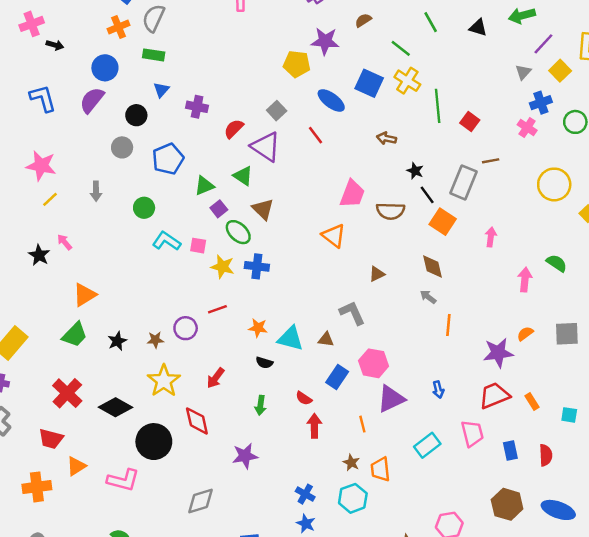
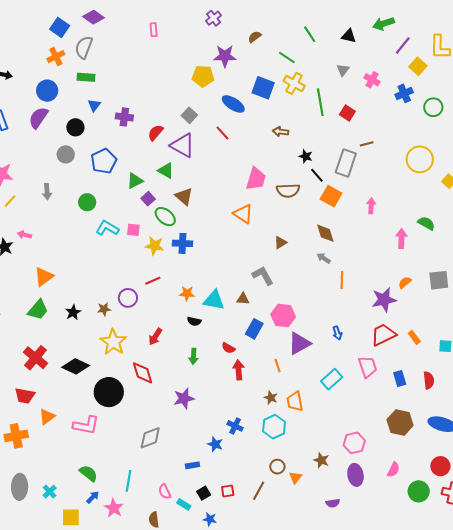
gray triangle: (523, 72) -> (343, 70), moved
pink cross: (527, 128) -> (372, 80), moved
pink arrow: (65, 242) -> (24, 235), turned -32
blue star: (306, 524) -> (215, 444), moved

